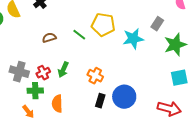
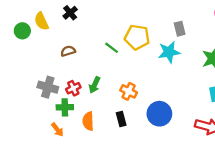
gray rectangle: (157, 24) -> (180, 29), moved, turned -48
brown semicircle: (49, 38) -> (68, 51), moved
black rectangle: (100, 101) -> (121, 119), moved, turned -32

